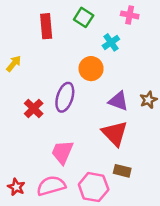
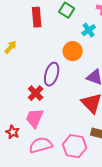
red cross: (34, 108) -> (36, 93), moved
pink trapezoid: (62, 152) -> (35, 118), moved
red star: (16, 187) -> (13, 132), moved

